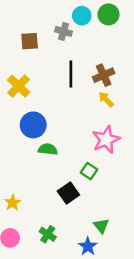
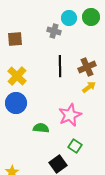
brown square: (30, 41) -> (15, 39), moved
yellow arrow: (106, 99) -> (89, 87), turned 96
blue circle: (33, 125) -> (16, 103), moved
pink star: (106, 140) -> (70, 115), moved

